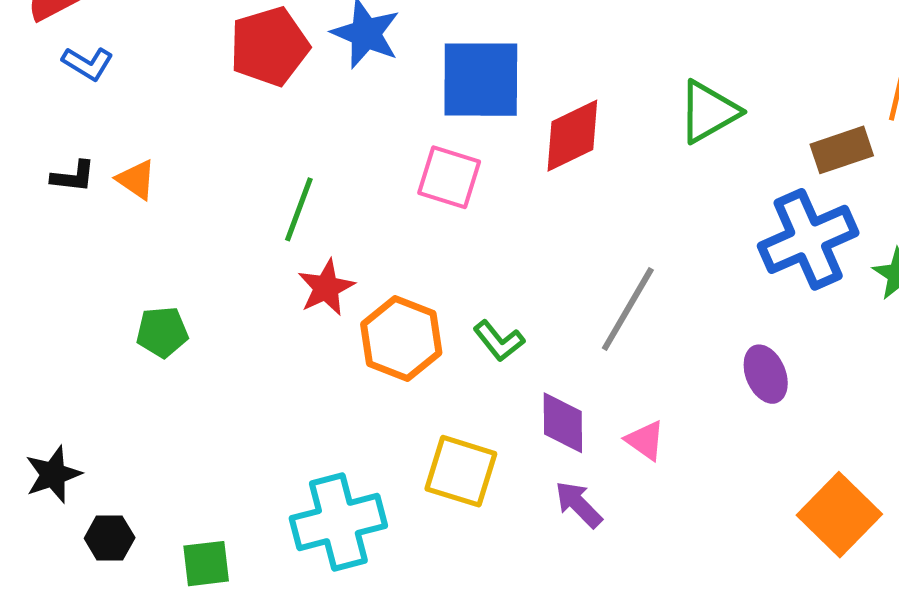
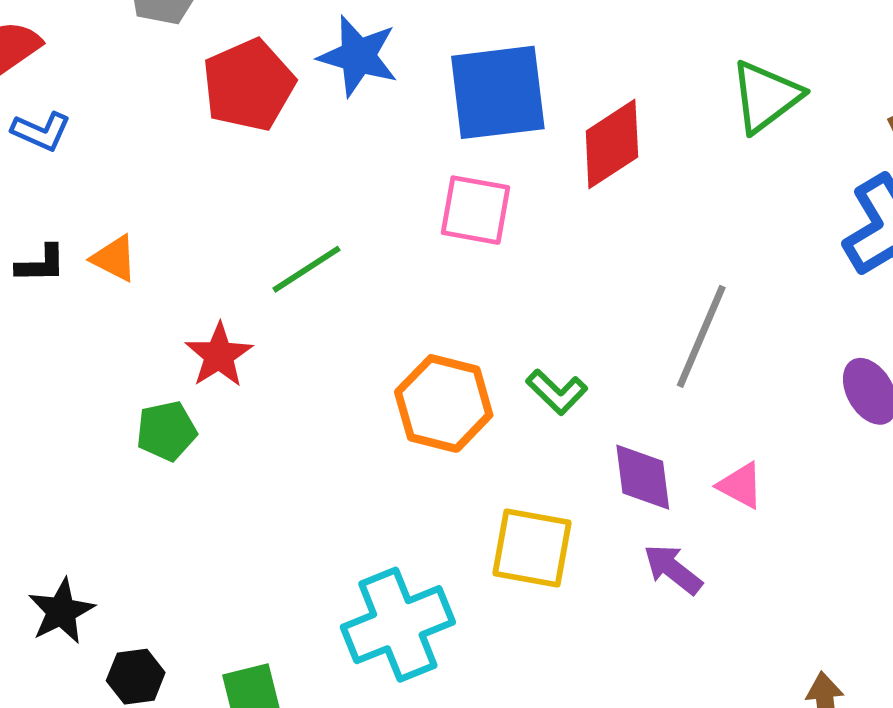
green line: (299, 209) -> (306, 269), turned 44
red star: (326, 288) -> (219, 355), moved

